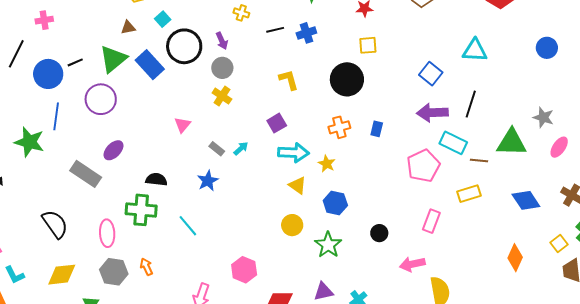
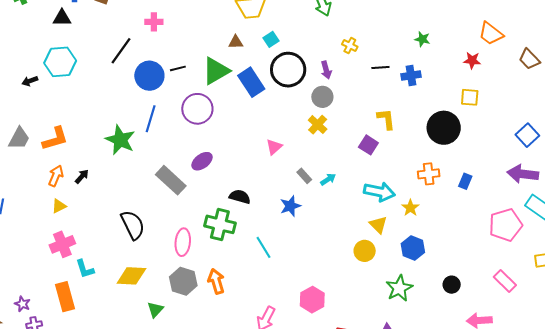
purple square: (277, 123) -> (368, 145), moved, turned -36
pink rectangle: (431, 221) -> (505, 281), turned -75
yellow circle: (292, 225) -> (365, 251), moved
orange arrow: (146, 267) -> (216, 281), size x1.4

